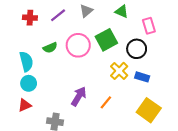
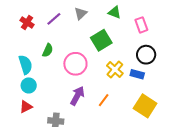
red cross: (30, 18) -> (27, 22), turned 32
pink circle: (78, 45) -> (75, 64), moved
green semicircle: (50, 48) -> (48, 50), turned -40
black circle: (137, 49) -> (146, 55), moved

